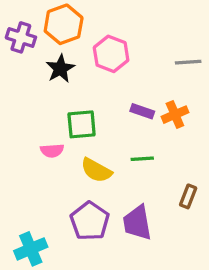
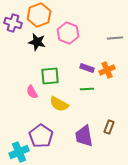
black star: (60, 69) -> (37, 42), turned -30
pink semicircle: (52, 151) -> (32, 92), turned 64
green line: (142, 159) -> (87, 89), moved
brown rectangle: (188, 196) -> (109, 127), moved
purple pentagon: (90, 221) -> (41, 136), moved

